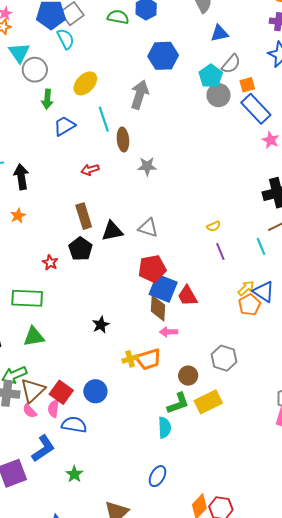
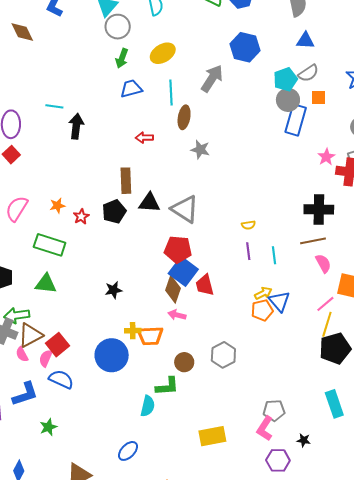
blue rectangle: (256, 109) -> (296, 120), moved, turned 44
orange star: (18, 216) -> (57, 206), moved
gray triangle: (148, 228) -> (185, 209), size x1.4
cyan line: (261, 247) -> (274, 255), moved
blue circle: (95, 391) -> (112, 355), moved, size x1.4
yellow rectangle: (208, 402) -> (212, 436), moved

